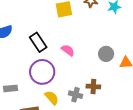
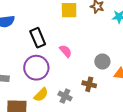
brown cross: (93, 87) -> (89, 84), moved
yellow semicircle: (52, 98) -> (41, 95), turned 77

